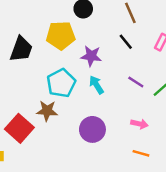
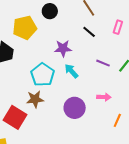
yellow pentagon: (61, 35) -> (25, 28), moved
pink arrow: (139, 124) -> (104, 97), moved
orange line: (141, 153) -> (117, 120), turned -72

